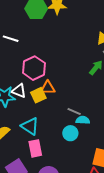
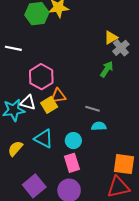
gray line: (74, 112) -> (92, 109), moved
cyan circle: (70, 133) -> (73, 141), moved
pink rectangle: (35, 148) -> (72, 163), moved

